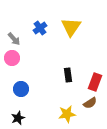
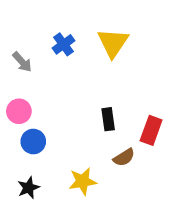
pink circle: (12, 58) -> (19, 111), moved
brown semicircle: (90, 103) -> (124, 157), moved
yellow star: (67, 114) -> (83, 181), moved

